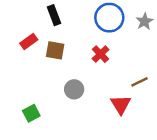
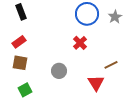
black rectangle: (54, 15) -> (21, 12), moved
red rectangle: (29, 42) -> (19, 42), moved
brown square: (55, 50) -> (20, 63), moved

